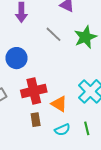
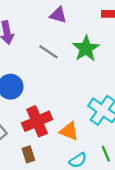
brown rectangle: (36, 120) -> (28, 154), moved

